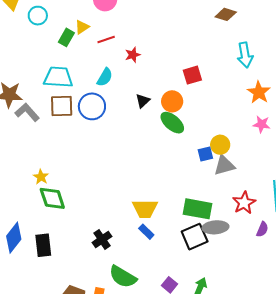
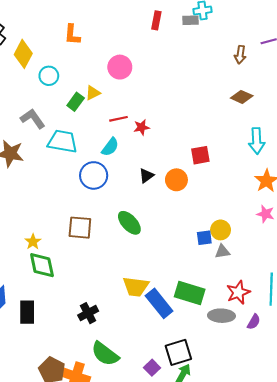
red line: (106, 40) -> (119, 119), moved
brown square: (62, 106) -> (80, 228), moved
gray L-shape: (27, 112) -> (33, 119), moved
green ellipse: (172, 123) -> (129, 223), moved
gray triangle: (224, 165) -> (222, 252), size x0.7
gray ellipse: (215, 227) -> (221, 316), moved
blue rectangle: (146, 232) -> (159, 303), moved, size x1.8
black square: (195, 237) -> (178, 352), moved

